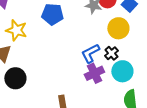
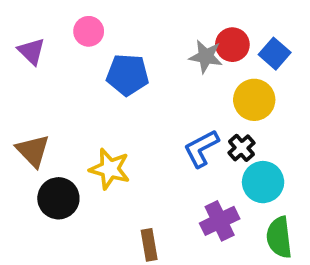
yellow star: (16, 30) -> (110, 169), moved
purple cross: (94, 73) -> (220, 221), moved

